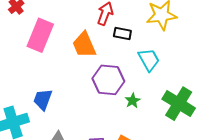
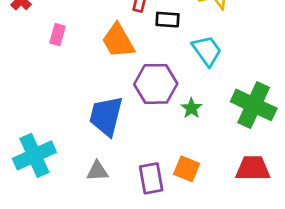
pink rectangle: (40, 35) -> (58, 35), size x0.5
blue trapezoid: (43, 99) -> (106, 116), moved, size x1.4

